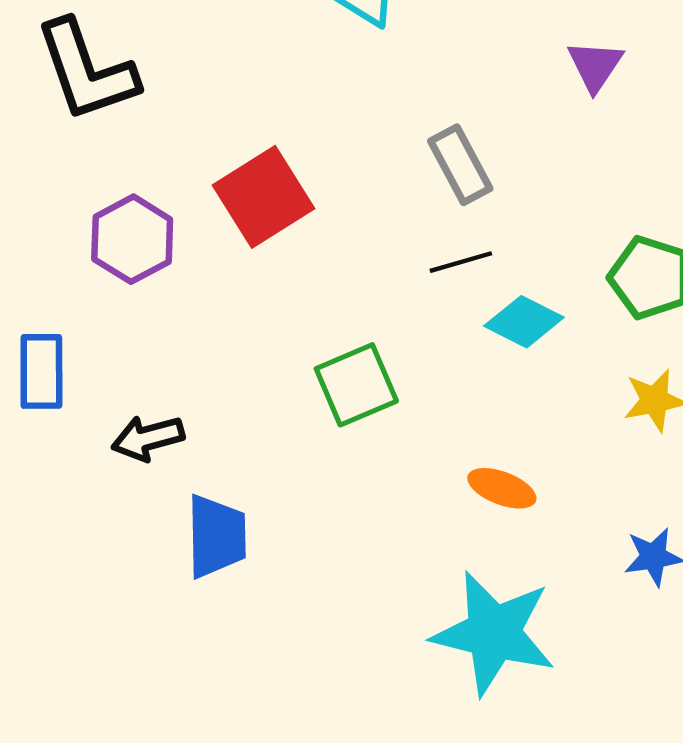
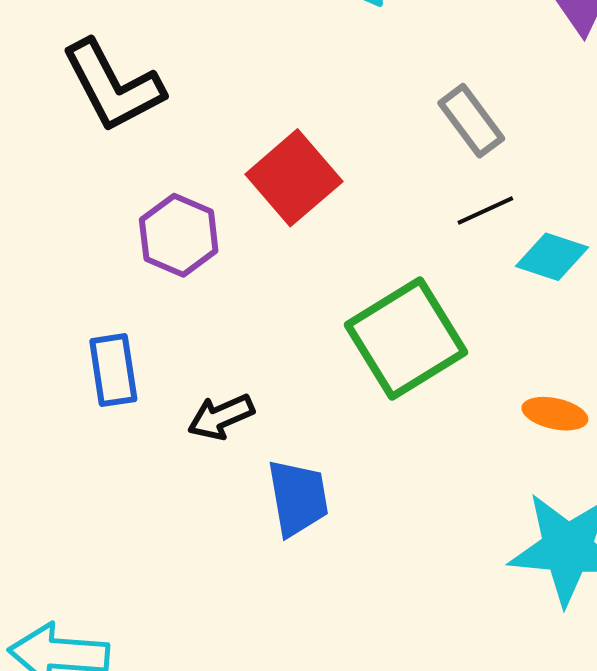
green square: (356, 385) -> (406, 338), size x1.5

